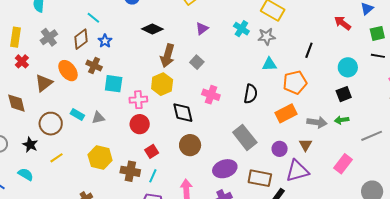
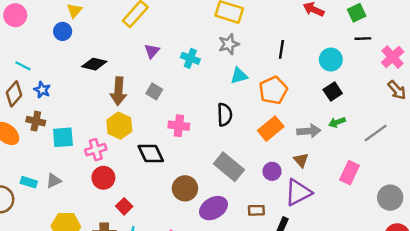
cyan cross: (241, 29) -> (190, 58), moved
brown circle: (190, 145) -> (185, 188), moved
brown rectangle: (260, 178) -> (256, 210), size x0.6

